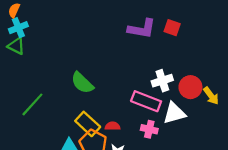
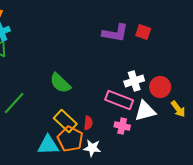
yellow arrow: (211, 96) -> (178, 109), moved
red semicircle: (113, 126) -> (88, 123), turned 96

